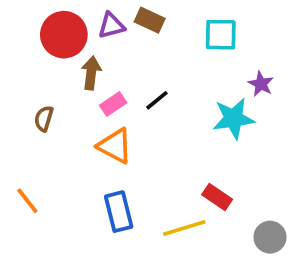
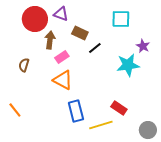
brown rectangle: (150, 20) -> (80, 33), moved
purple triangle: (111, 26) -> (61, 14), turned 35
black line: (157, 100) -> (95, 48), moved
blue rectangle: (119, 212) -> (76, 111), moved

